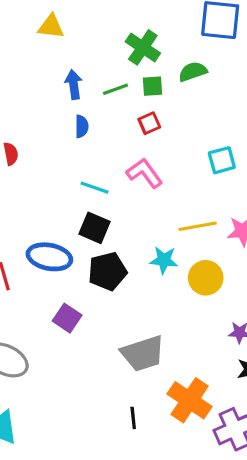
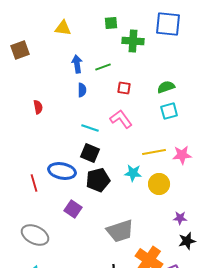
green cross: (143, 47) -> (133, 41), moved, turned -30
green semicircle: (193, 72) -> (166, 87), moved
green square: (153, 86) -> (111, 23), moved
red square: (149, 123) -> (124, 88), turned 32

